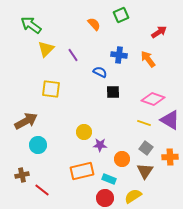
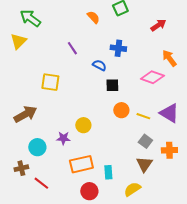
yellow triangle: (46, 49) -> (18, 41), moved
orange arrow: (148, 59) -> (169, 58), moved
pink diamond: (153, 99) -> (152, 77), moved
cyan circle: (38, 145) -> (37, 147), moved
purple star: (100, 145) -> (63, 138), moved
orange circle: (122, 159) -> (121, 110), moved
cyan rectangle: (109, 179) -> (108, 172), turned 64
red circle: (105, 198) -> (89, 191), moved

